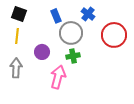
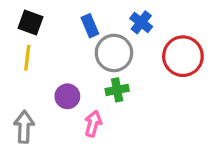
purple circle: (42, 52) -> (67, 96), moved
gray arrow: (16, 68) -> (24, 127), moved
pink arrow: (58, 77) -> (93, 124), size x0.7

